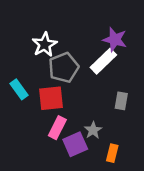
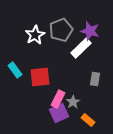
gray pentagon: (64, 68) -> (61, 30), moved
pink rectangle: (57, 128) -> (58, 99), moved
orange rectangle: (112, 153) -> (88, 120), turned -64

